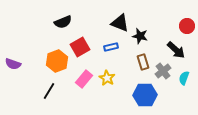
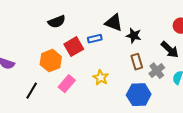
blue rectangle: (111, 47) -> (95, 39), moved
pink rectangle: (84, 79) -> (67, 84), moved
black line: (49, 91) -> (32, 91), moved

